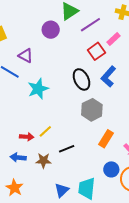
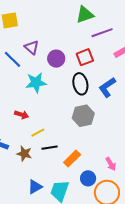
purple circle: (51, 30) -> (56, 59), moved
red square: (96, 51) -> (85, 57), moved
yellow line: (45, 131) -> (38, 133), moved
red arrow: (27, 137) -> (22, 115), moved
orange rectangle: (106, 139) -> (72, 158), moved

